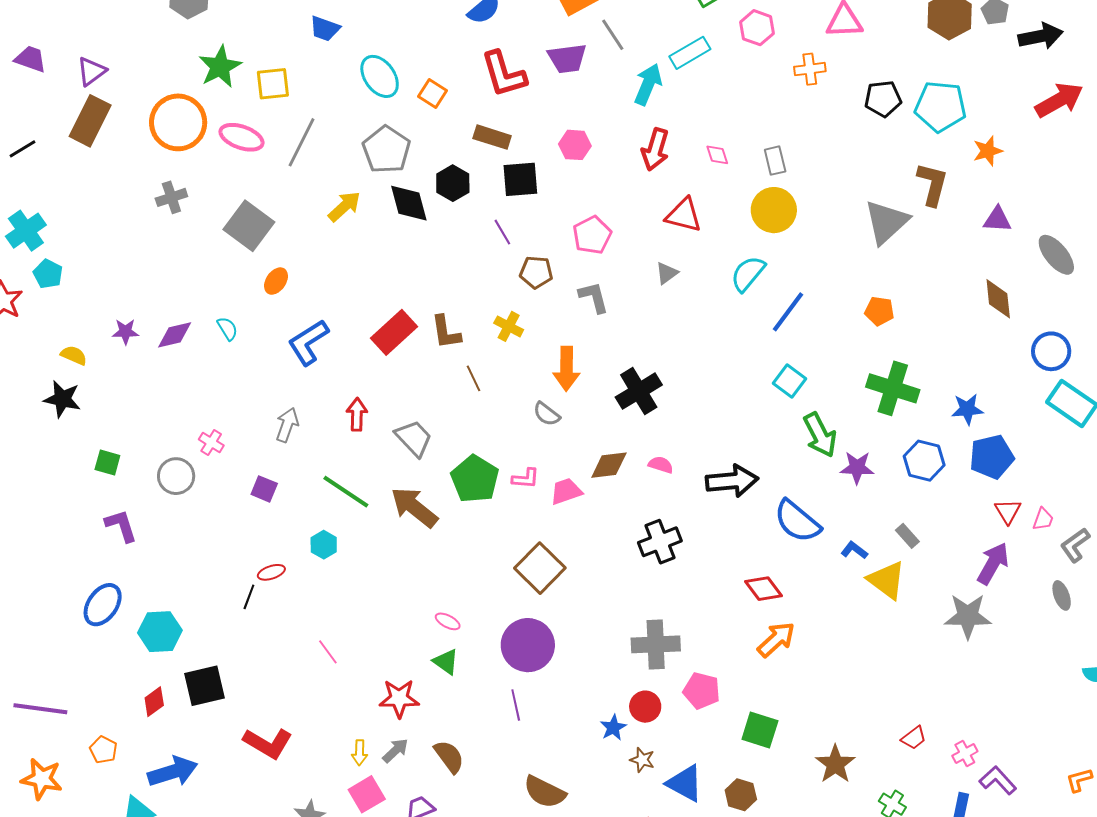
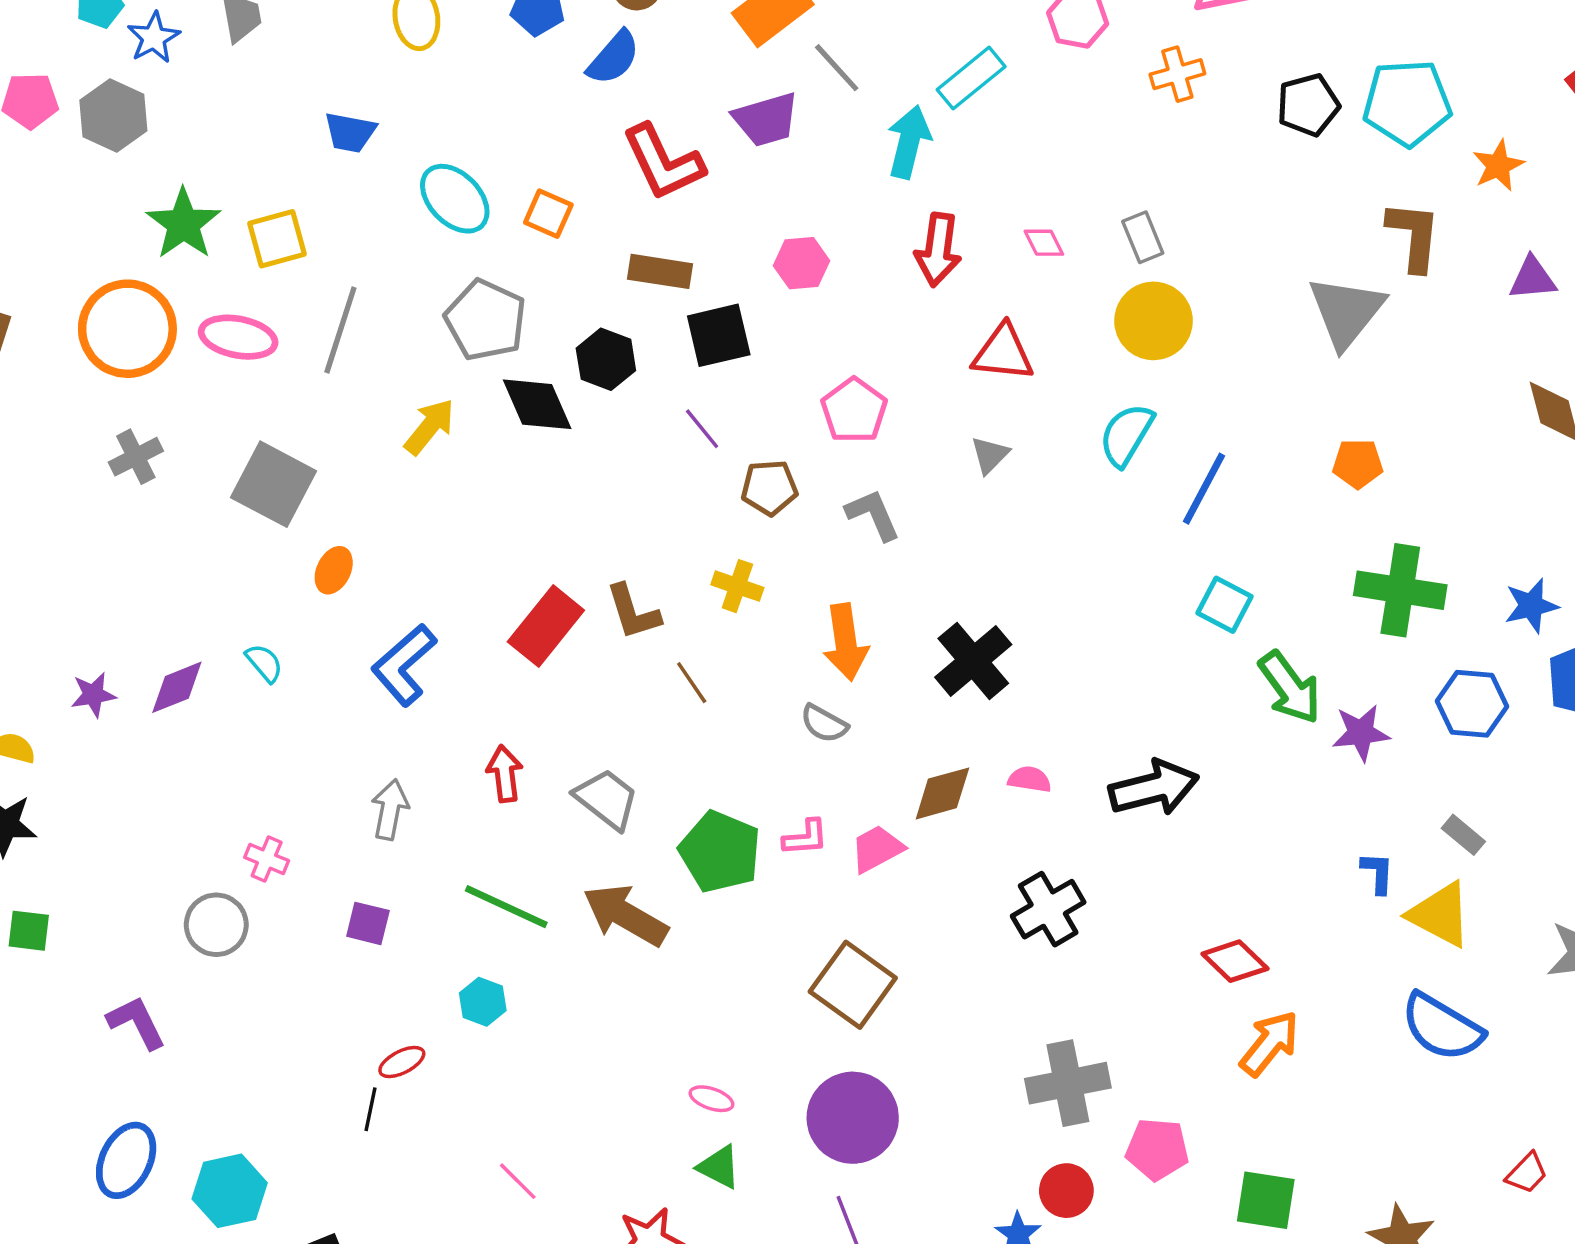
green square: (107, 462) -> (29, 931), moved
blue semicircle: (797, 521) -> (1442, 1027), moved
blue L-shape: (854, 550) -> (1378, 873), turned 64

